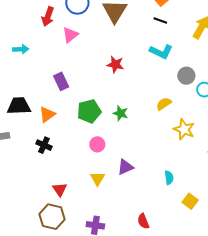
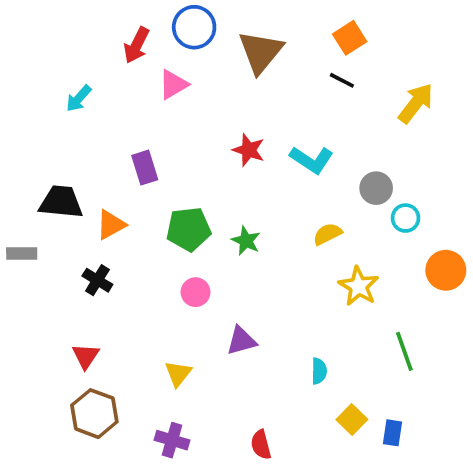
cyan arrow: (21, 49) -> (79, 98), turned 126
cyan L-shape: (161, 52) -> (312, 160), moved
yellow triangle: (98, 179) -> (178, 374), moved
red triangle: (60, 189) -> (86, 356), moved

